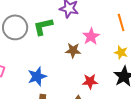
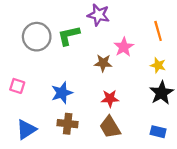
red star: (90, 81) -> (110, 98), moved

